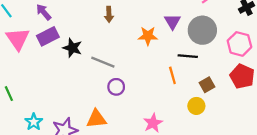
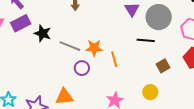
orange star: (148, 36) -> (94, 48), moved
orange line: (172, 75) -> (114, 59), moved
yellow circle: (196, 106) -> (150, 92), moved

